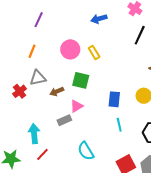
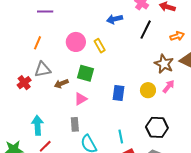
blue arrow: (99, 19) -> (115, 19), moved
purple line: (39, 20) -> (45, 11), turned 63
gray rectangle: (64, 120) -> (75, 124), moved, turned -72
cyan line: (119, 125) -> (121, 136), moved

